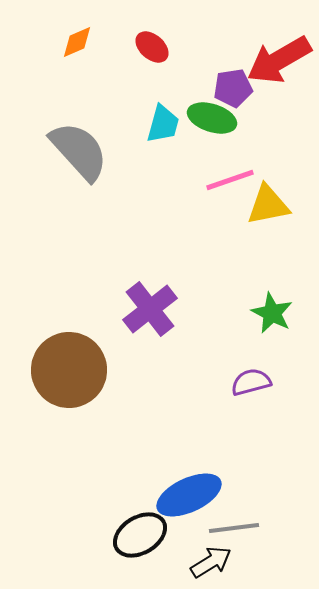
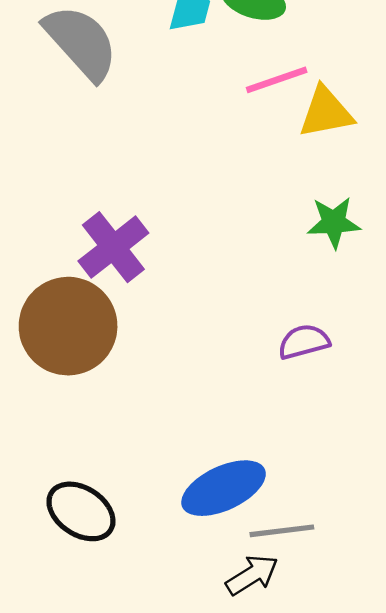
purple cross: (150, 309) -> (113, 247), moved
green star: (272, 313) -> (334, 222), moved, turned -30
black ellipse: (140, 535) -> (81, 511), moved, turned 64

